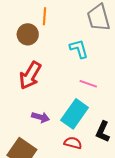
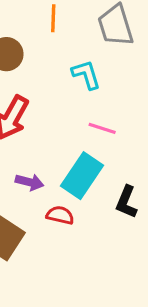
orange line: (45, 16) -> (53, 18), moved
red semicircle: (73, 143) -> (60, 215), moved

